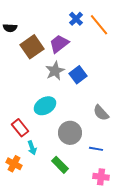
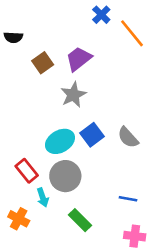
blue cross: (76, 19) -> (101, 15), moved
brown square: (32, 47) -> (43, 63), size x0.7
blue square: (78, 75) -> (92, 135), moved
gray semicircle: (101, 113) -> (128, 137), moved
gray circle: (70, 133) -> (65, 176), moved

